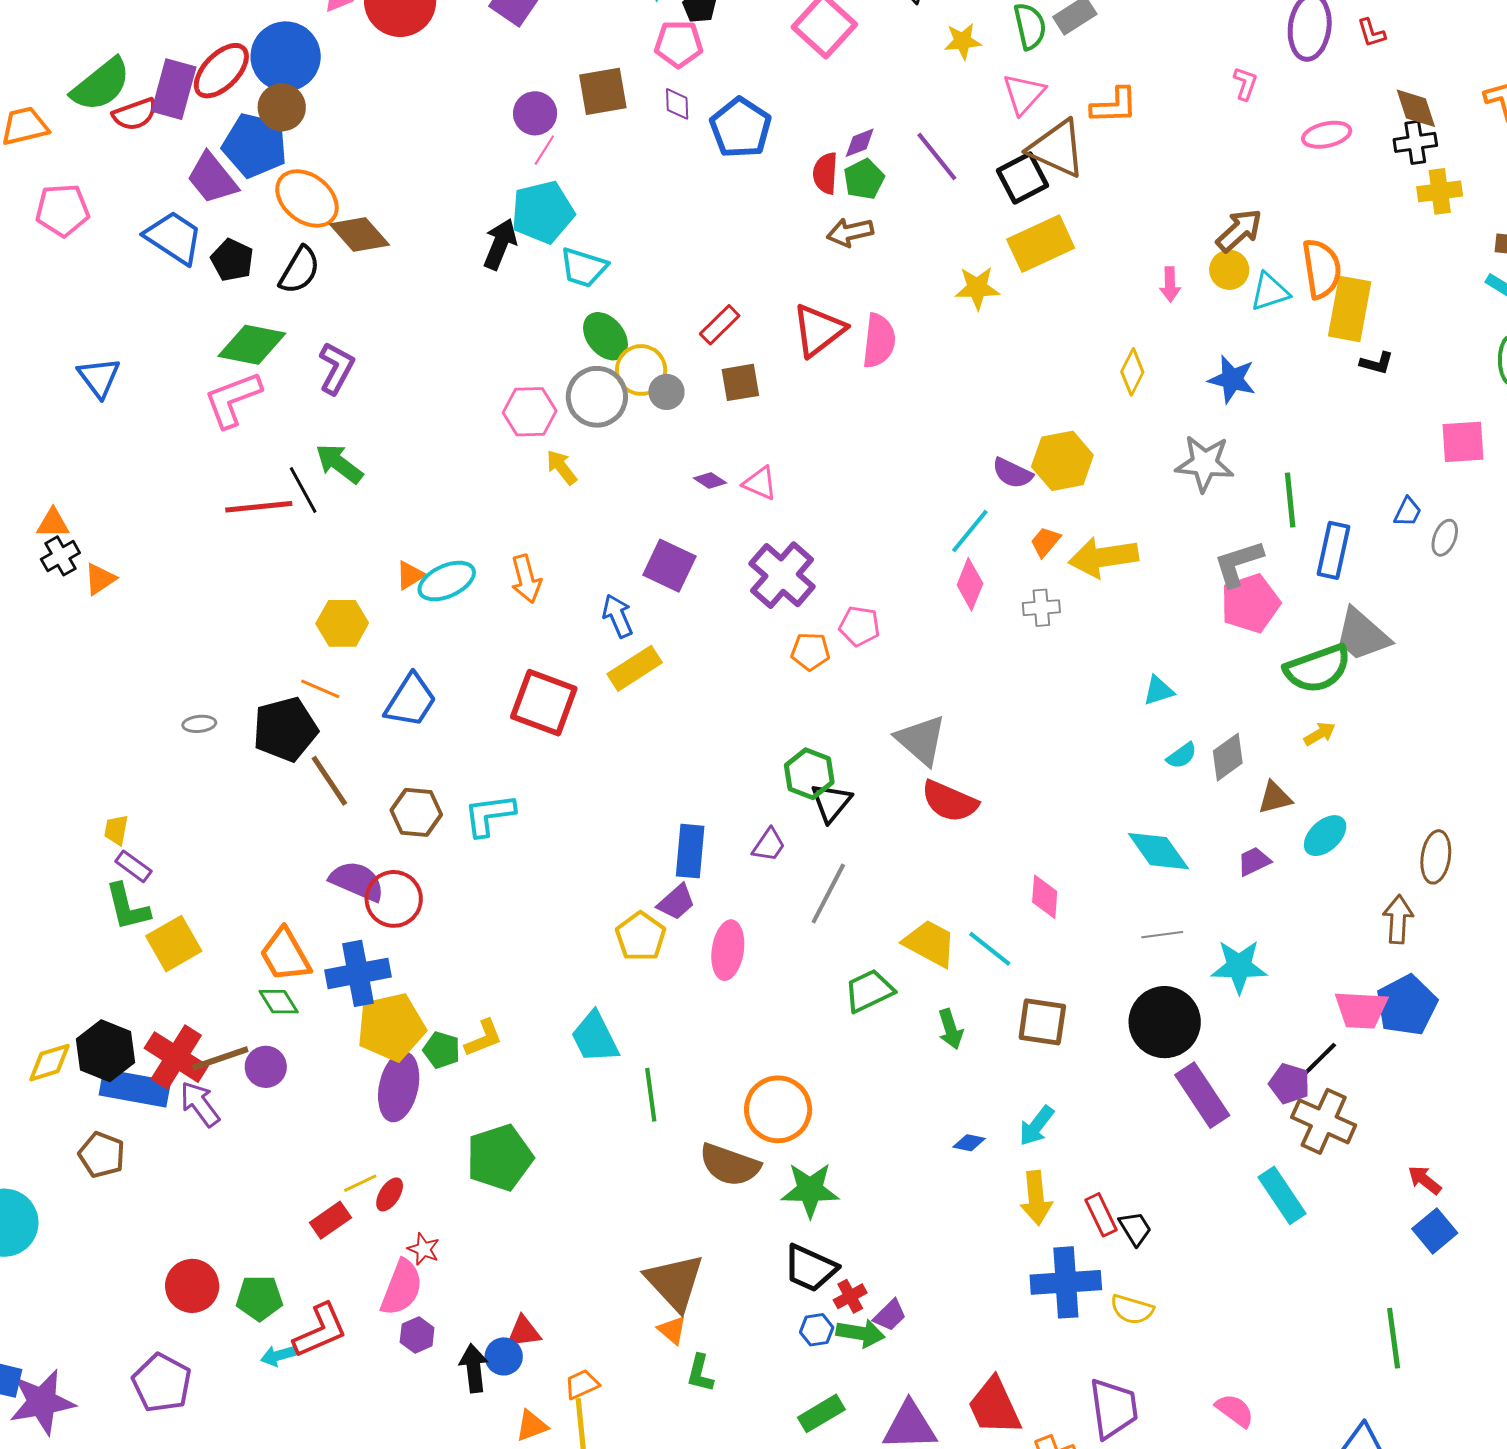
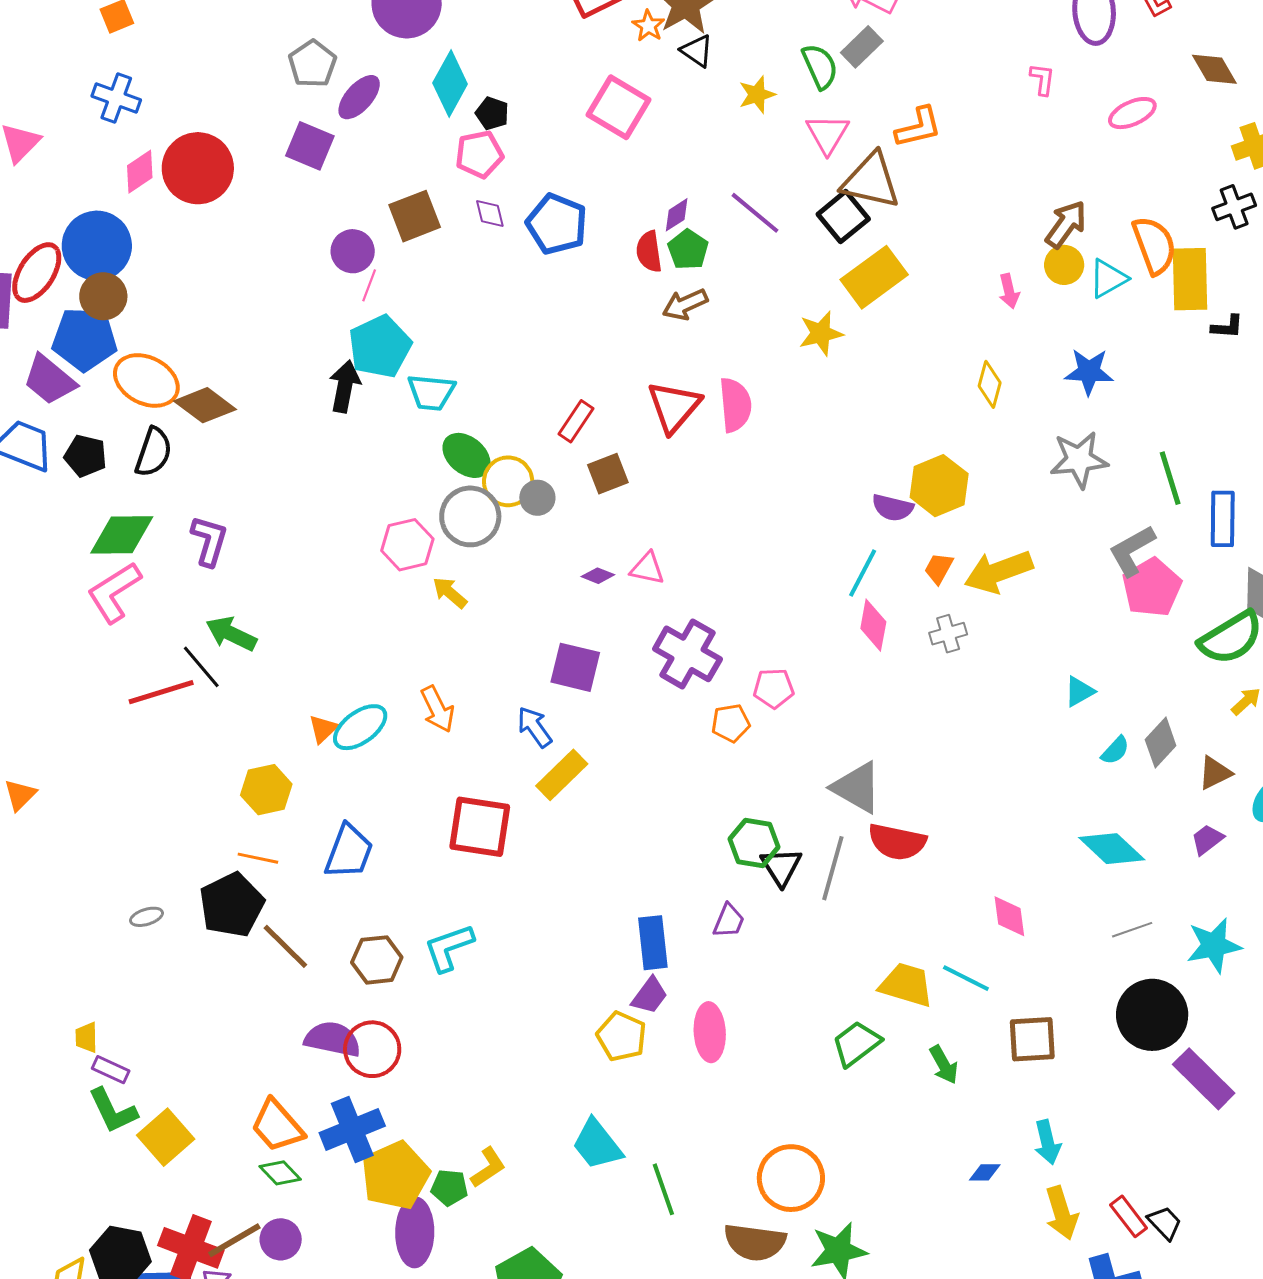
black cross: (1415, 142) -> (1234, 207), moved
gray line: (828, 894) -> (833, 868), moved
cyan arrow: (1037, 1126) -> (1047, 1142), turned -39

